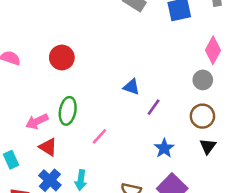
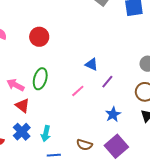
pink arrow: (37, 121) -> (15, 85), turned 48
pink line: (99, 136) -> (78, 91), moved

